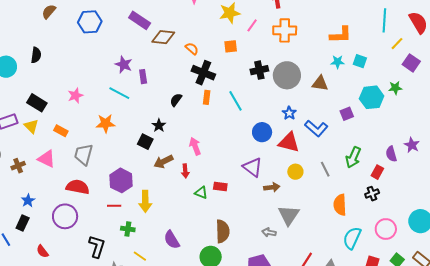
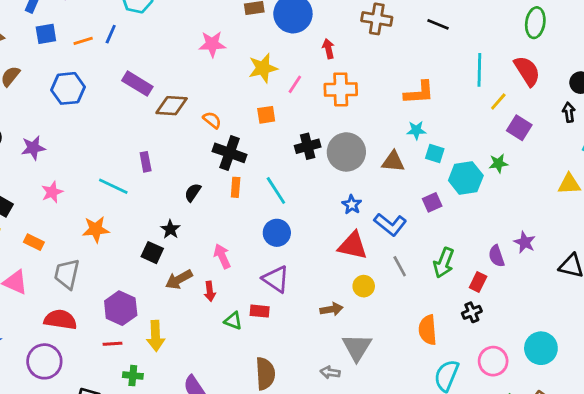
cyan square: (360, 61) -> (435, 153), moved
purple star: (124, 64) -> (33, 148), moved, turned -30
blue circle: (262, 132) -> (277, 233), moved
purple triangle: (253, 167) -> (276, 279), moved
gray line: (325, 169) -> (400, 266), moved

